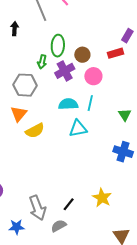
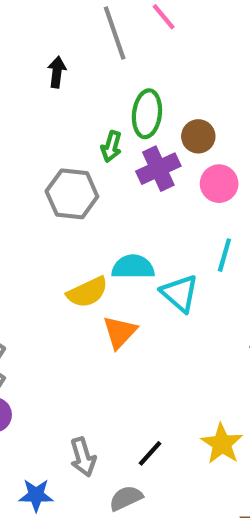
cyan line: (90, 103) -> (224, 255), moved
cyan semicircle: (68, 104) -> (133, 267), moved
orange triangle: (19, 114) -> (120, 332), moved
cyan triangle: (78, 129) -> (180, 293), turned 48
gray arrow: (37, 208) -> (83, 457), size x0.7

